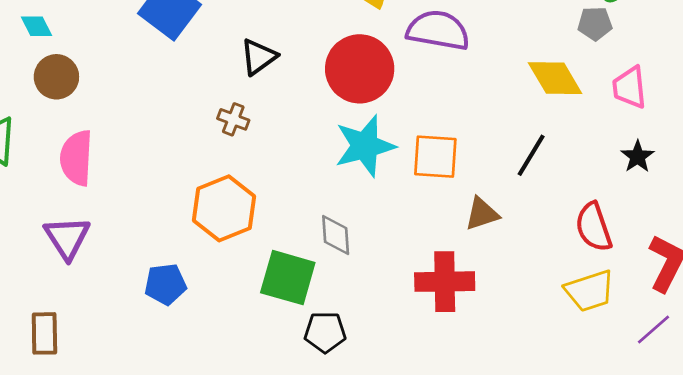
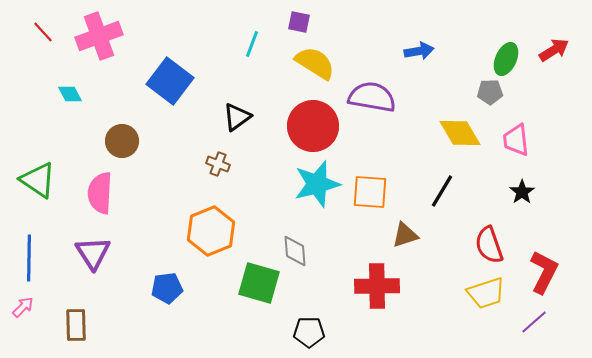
brown circle: (56, 77) -> (122, 141), moved
black pentagon: (325, 332) -> (309, 332), moved

